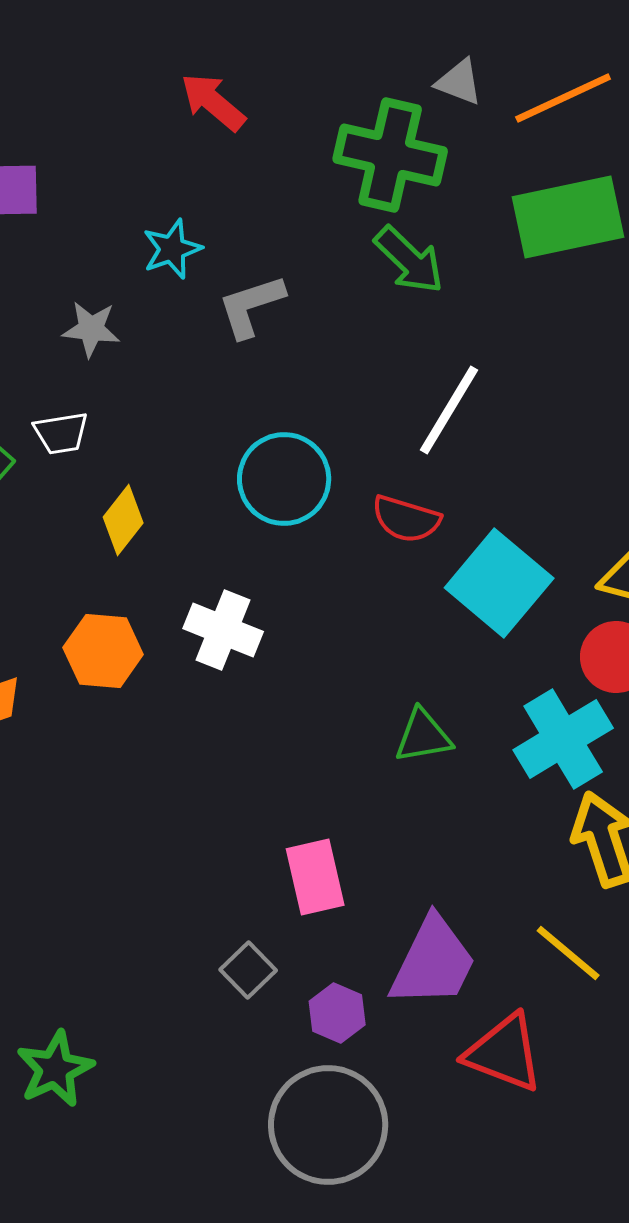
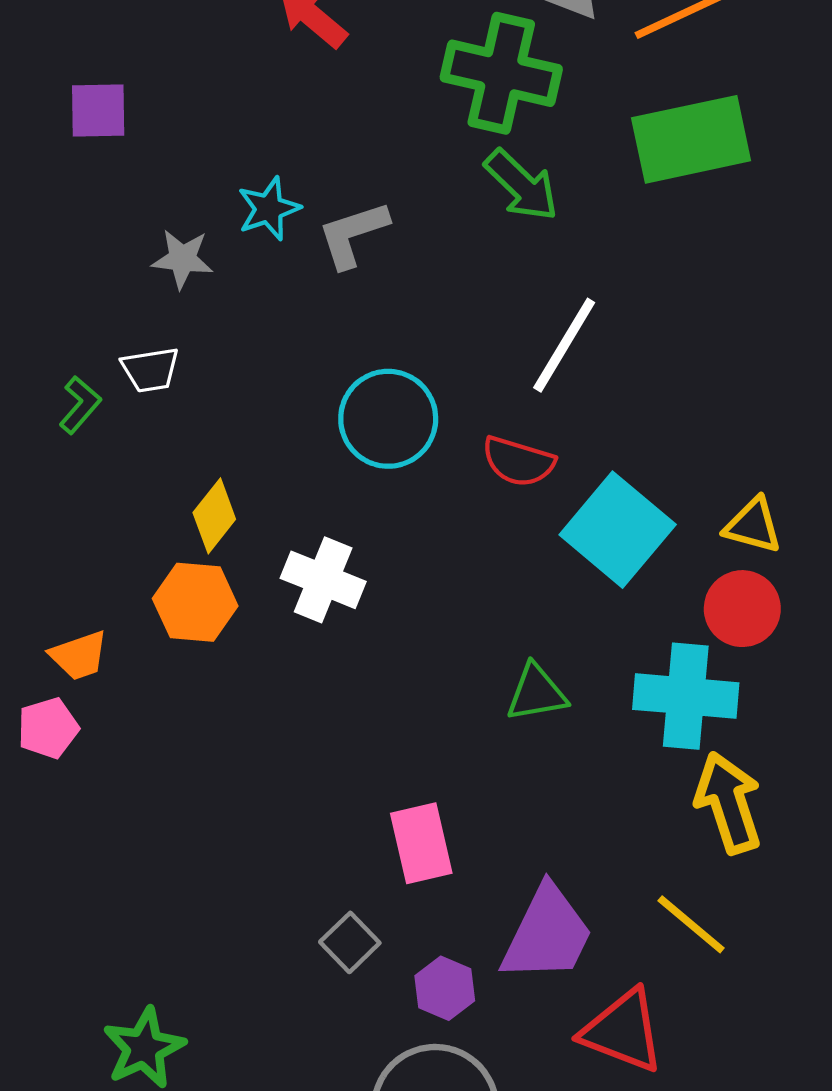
cyan star: (172, 249) -> (269, 209), moved
yellow diamond: (123, 520) -> (214, 516), moved
cyan cross: (563, 739) -> (686, 696), turned 36

